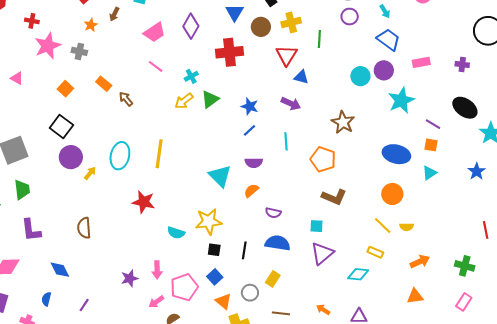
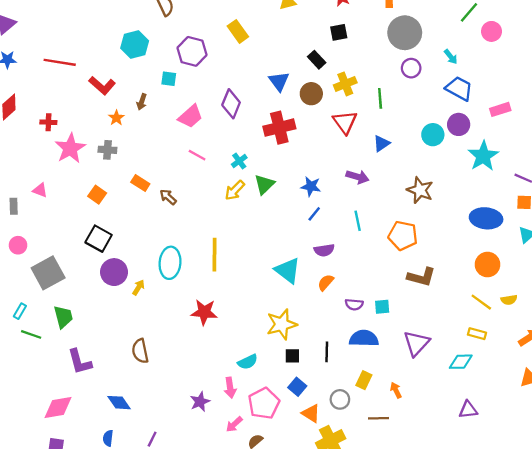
blue triangle: (301, 77) -> (381, 144), moved, turned -42
cyan square: (317, 226) -> (382, 307), moved
cyan semicircle: (176, 233) -> (248, 362), moved, turned -36
orange arrow: (323, 310) -> (396, 390), moved, turned 40

